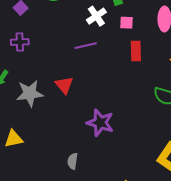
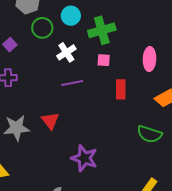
white cross: (96, 16) -> (66, 52), moved
pink square: (127, 23) -> (104, 60), moved

